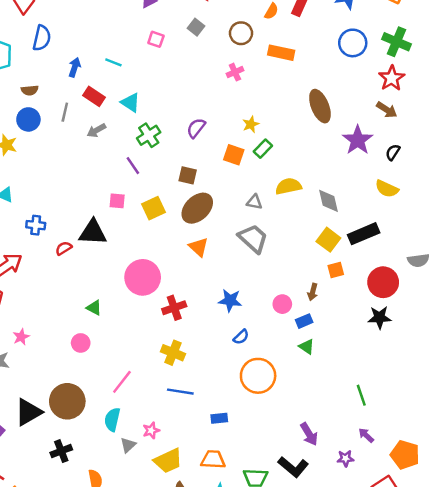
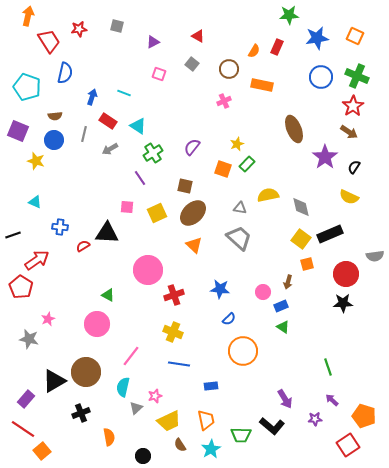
pink circle: (81, 343) -> (97, 324), size x1.6
orange trapezoid: (213, 460) -> (206, 420), turned 75

